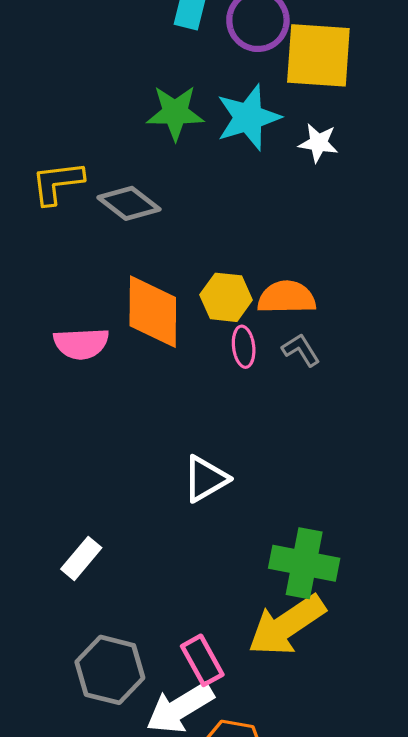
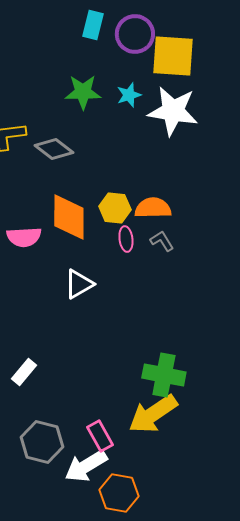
cyan star: (248, 117) -> (129, 95), size x0.6
white star: (318, 143) -> (173, 111), size x2.0
white triangle: (205, 479) -> (79, 284), moved

